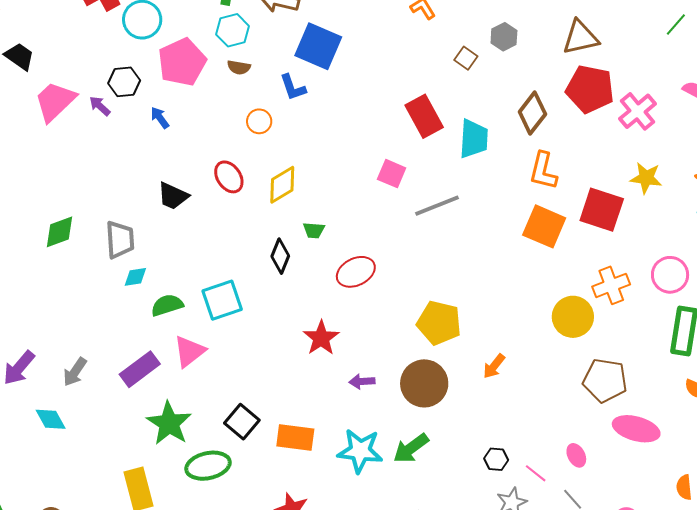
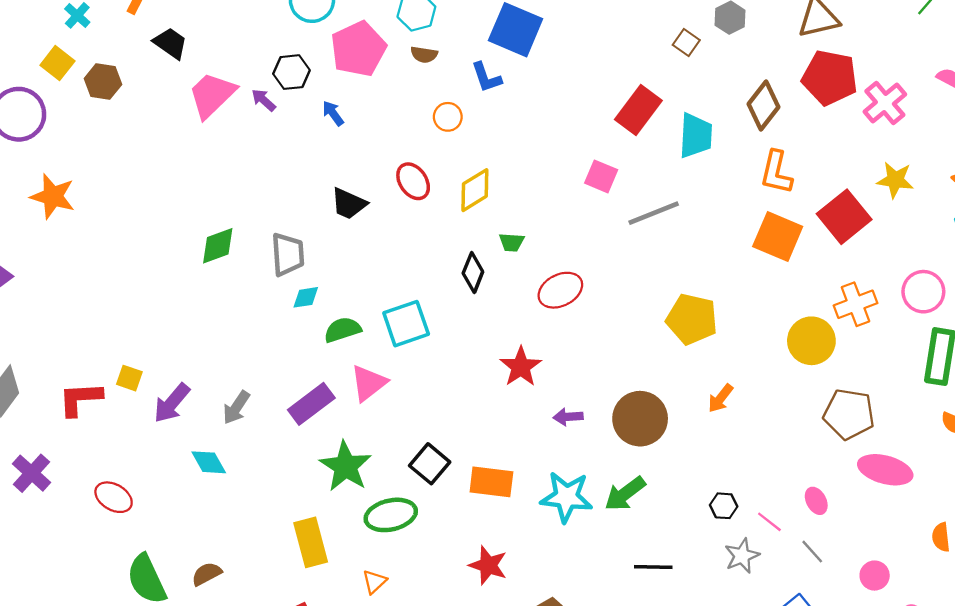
red rectangle: (424, 116) -> (638, 110), turned 66
red square: (602, 210) -> (844, 217), turned 33
yellow pentagon: (439, 323) -> (692, 319), moved

